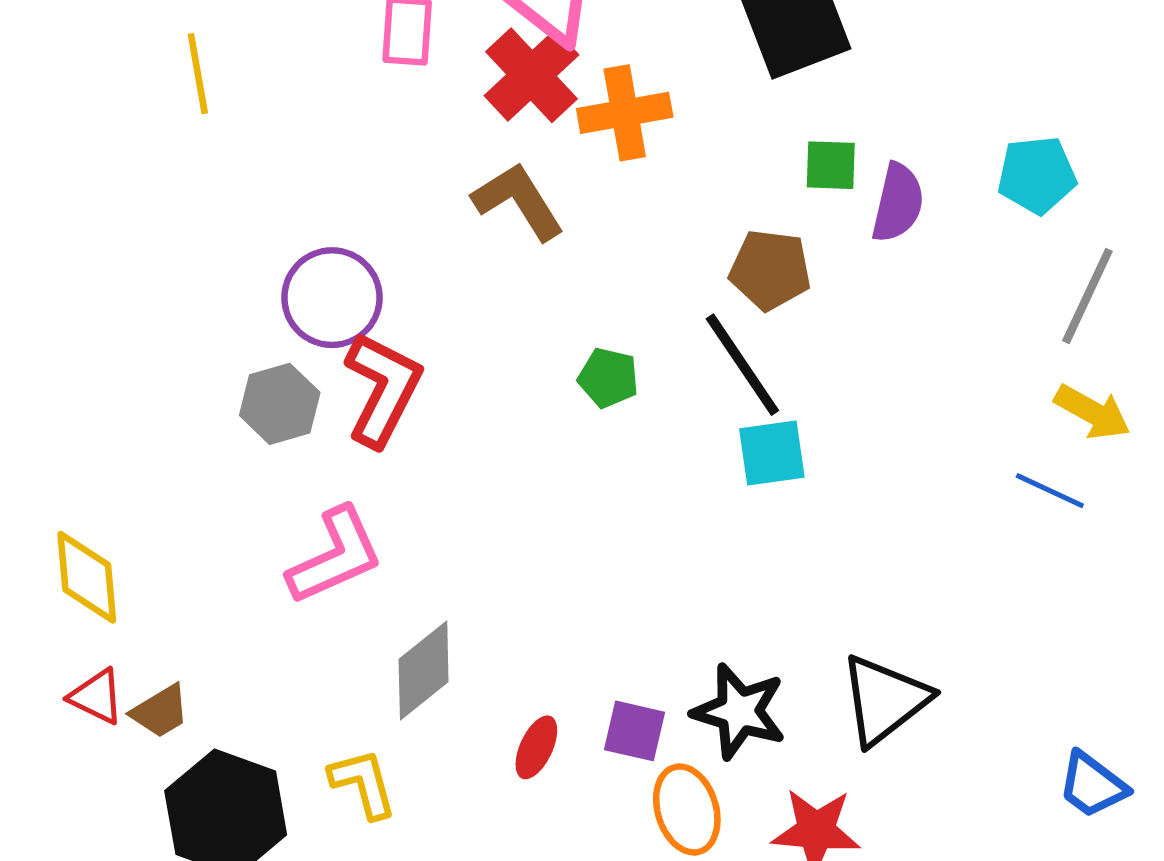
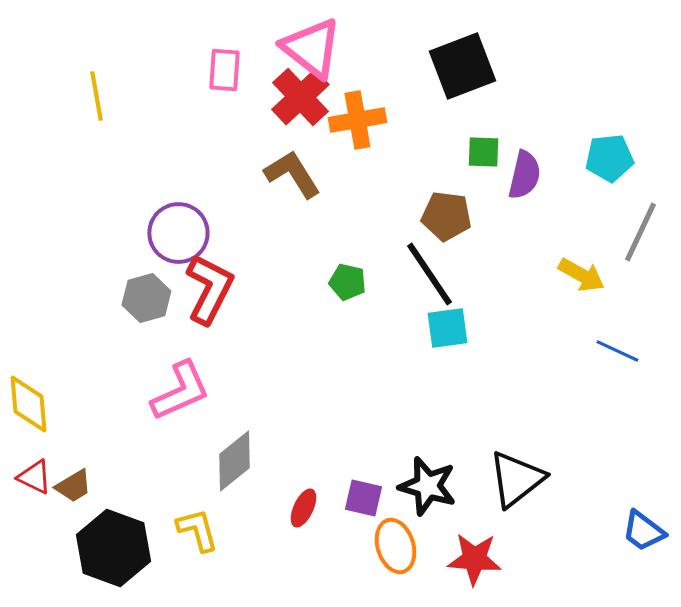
yellow arrow: (1092, 412) -> (581, 275), moved

